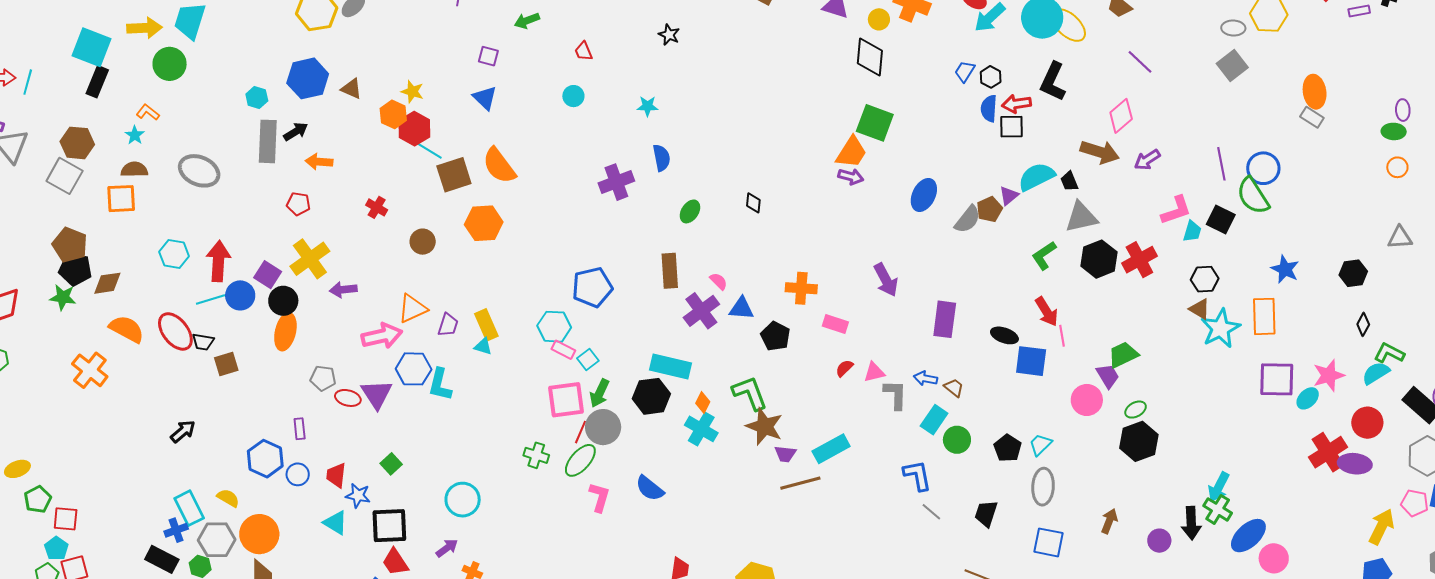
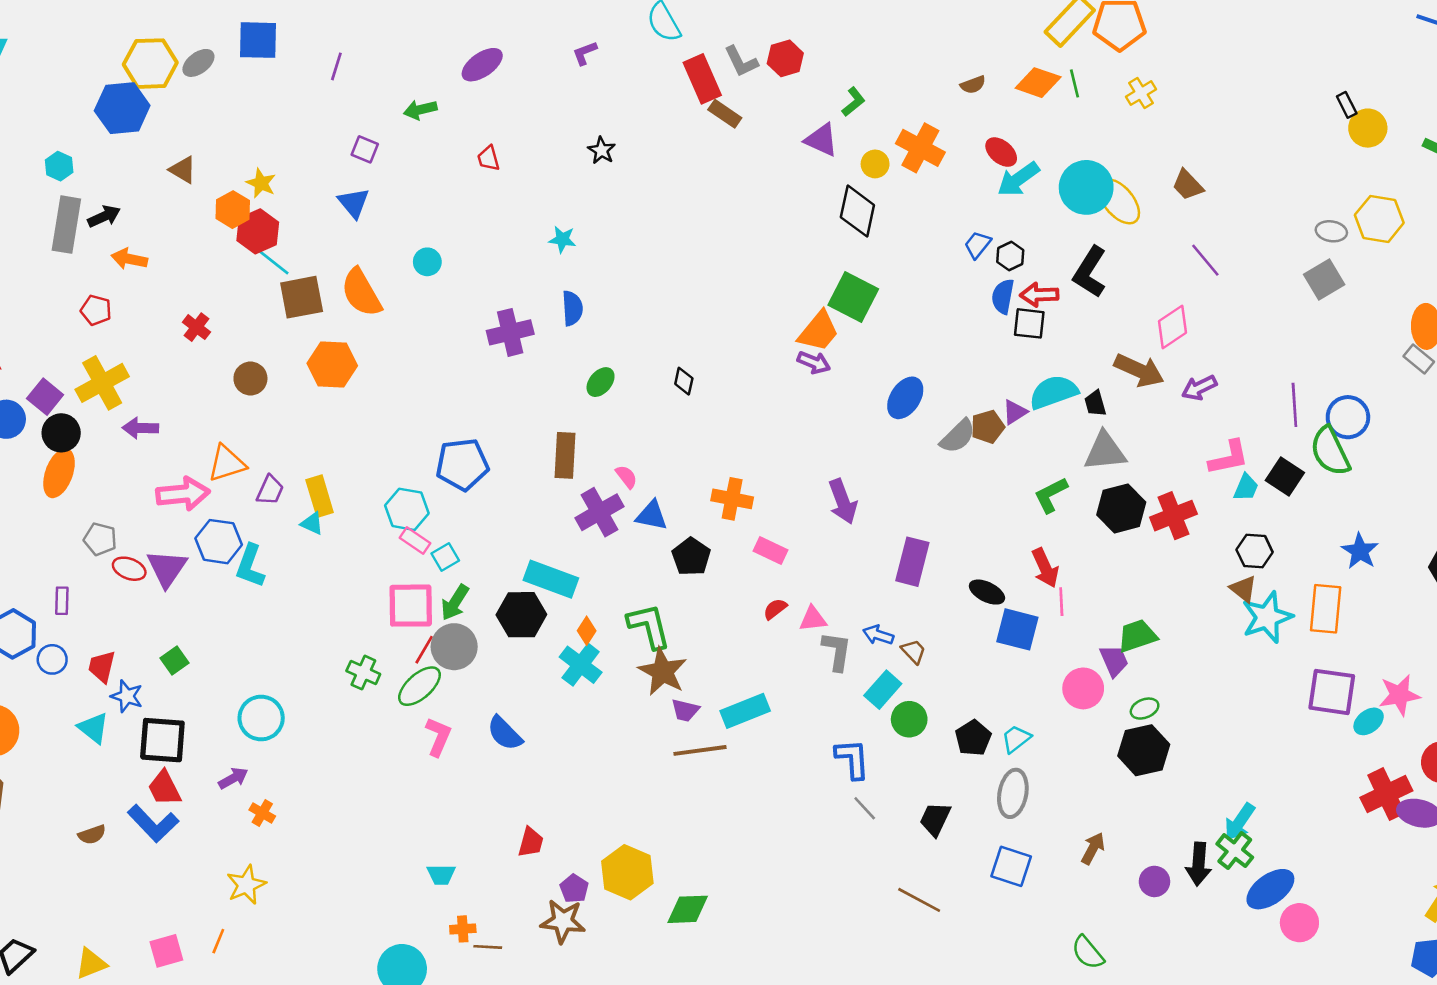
blue hexagon: (308, 78) -> (122, 108), moved
cyan circle: (573, 96) -> (427, 262), moved

